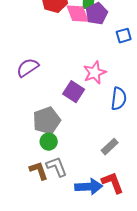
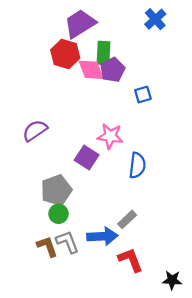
pink star: (95, 73) -> (110, 136), turned 30
blue arrow: (89, 187) -> (102, 236), moved

